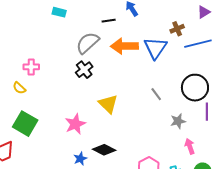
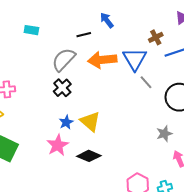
gray line: (156, 94) -> (146, 82), moved
black diamond: (104, 150) -> (89, 156), moved
blue star: (80, 159) -> (66, 122), moved

